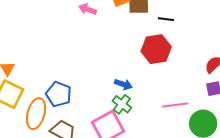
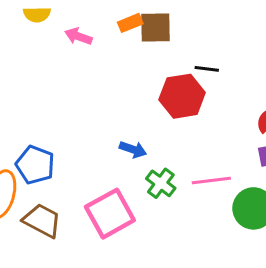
black line: (166, 19) -> (207, 69), moved
green cross: (122, 104) -> (161, 183), moved

